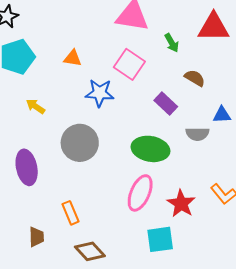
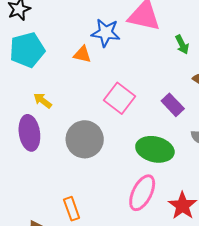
pink square: (129, 64) -> (119, 98), moved
blue star: (100, 93) -> (106, 33), moved
purple ellipse: (27, 167) -> (29, 133), moved

